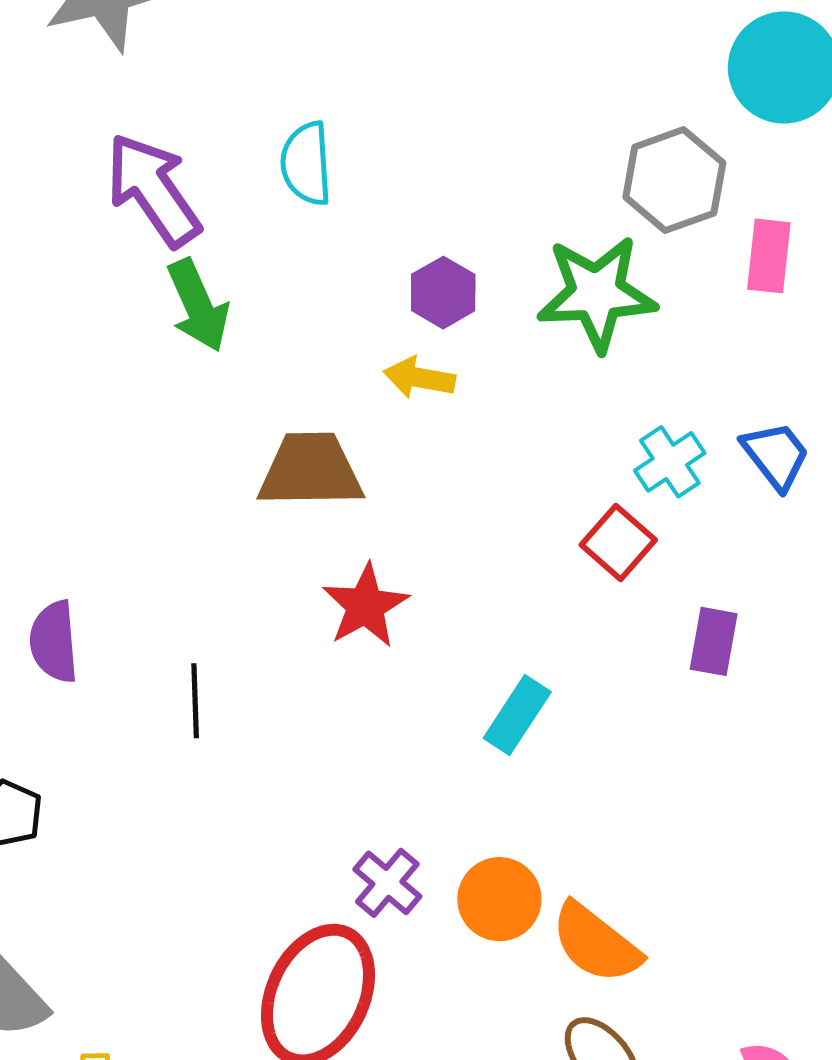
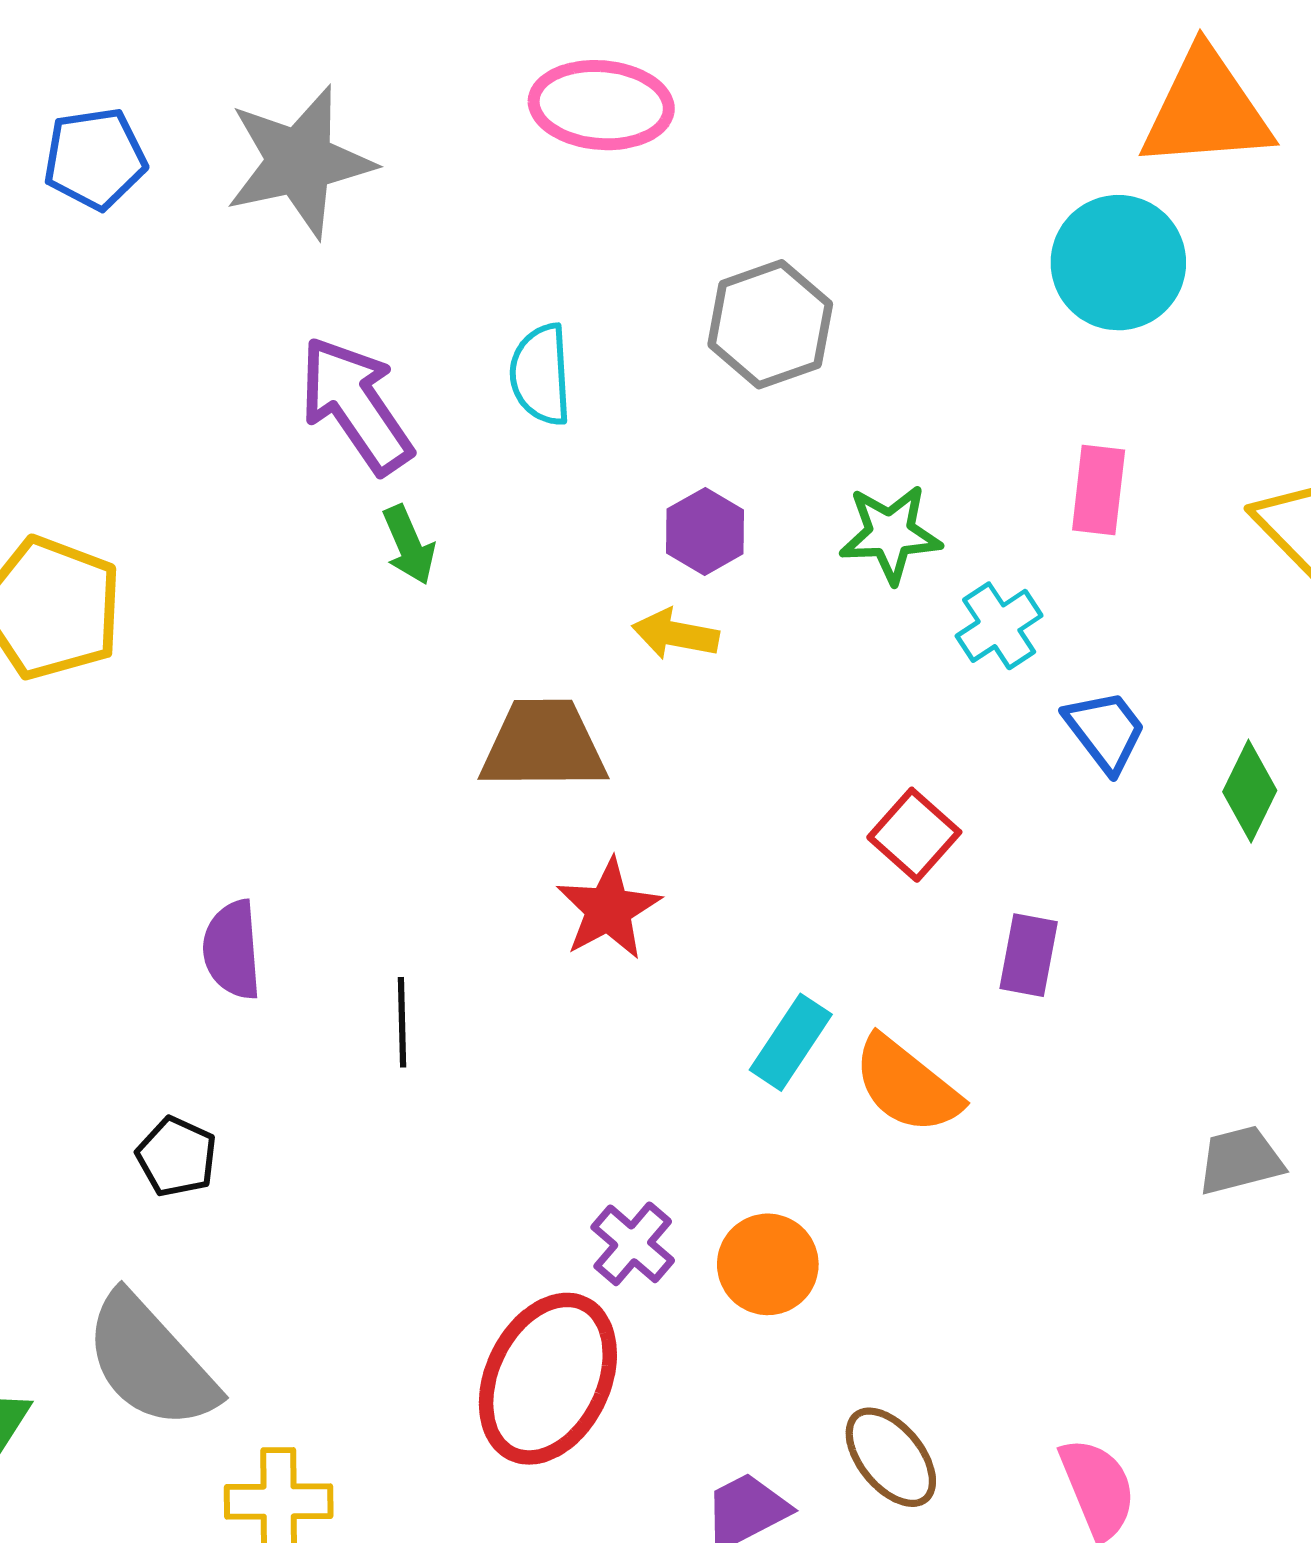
gray hexagon: (674, 180) -> (770, 324), moved
green star: (597, 293) -> (890, 534), size x0.7
green arrow: (198, 305) -> (409, 545), size x0.7
cyan cross: (670, 462) -> (999, 626), moved
orange semicircle: (596, 943) -> (907, 1085), moved

